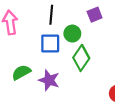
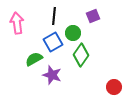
blue square: (50, 44) -> (53, 42), turned -30
green semicircle: (21, 72) -> (34, 59), moved

